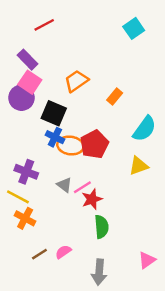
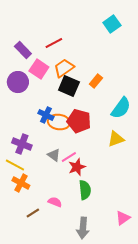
red line: (44, 25) -> (54, 43), moved
pink square: (30, 82) -> (39, 69), moved
black square: (54, 113) -> (69, 86), moved
red pentagon: (94, 144) -> (79, 121), turned -30
pink semicircle: (63, 252) -> (55, 202), moved, turned 56

